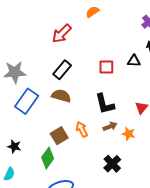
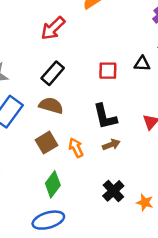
orange star: (129, 134) -> (145, 202), moved
brown square: (59, 136) -> (47, 143), moved
green diamond: (48, 158) -> (53, 184), moved

